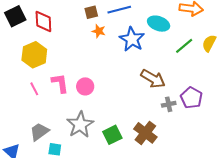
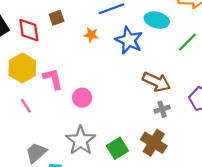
brown square: (91, 12) -> (57, 18), moved
pink L-shape: (60, 83) -> (53, 79), moved
gray cross: (169, 104) -> (162, 109), moved

